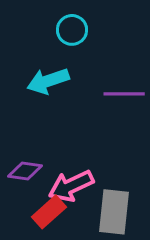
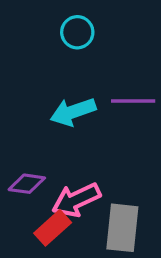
cyan arrow: (48, 81) -> (73, 112), moved

